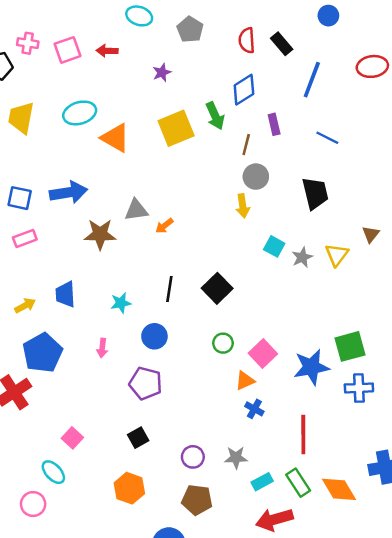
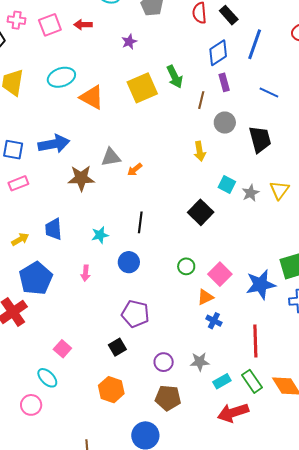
blue diamond: (244, 90) -> (218, 53), moved
gray circle: (256, 177) -> (225, 123), moved
black square: (217, 288) -> (201, 212), moved
purple pentagon: (146, 383) -> (135, 314), moved

